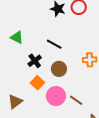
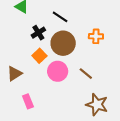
brown circle: (59, 69) -> (63, 43), size x1.5
brown line: (76, 100) -> (86, 74), moved

